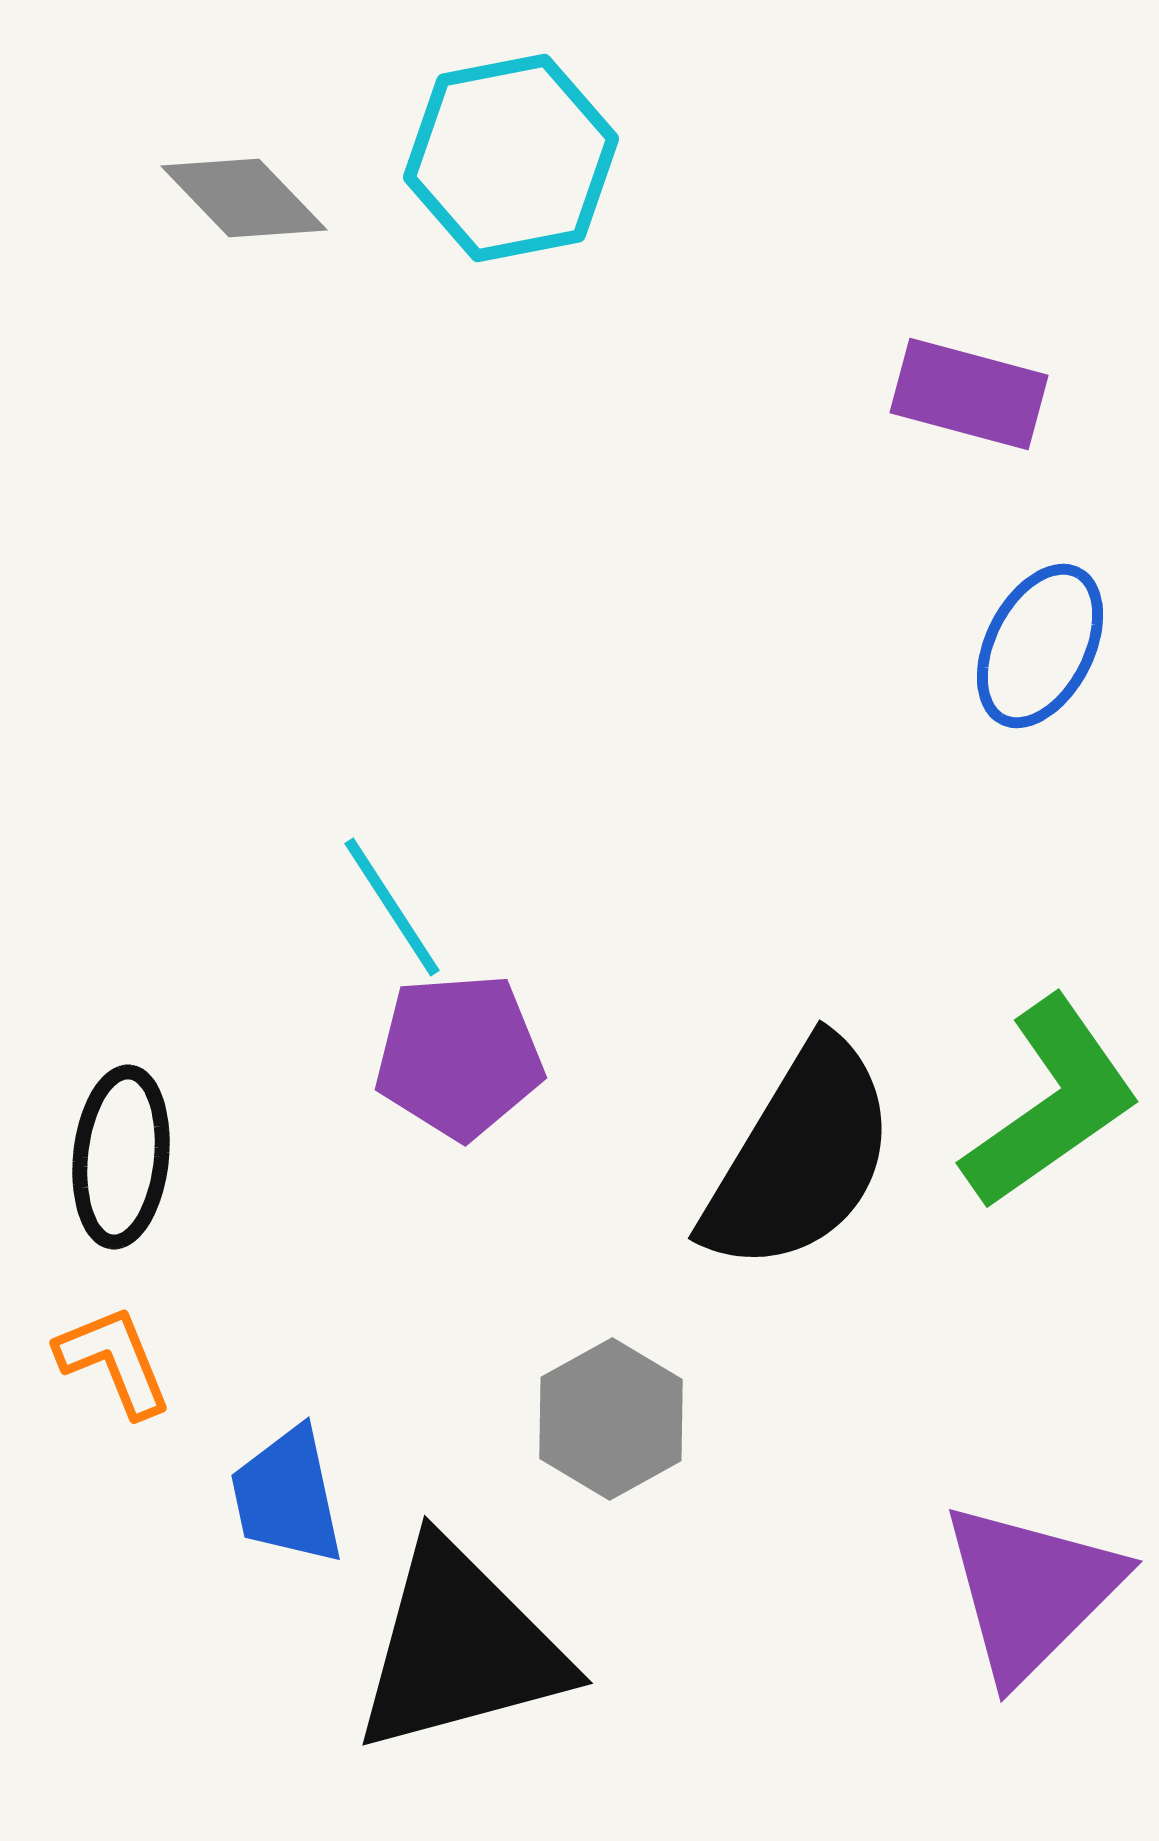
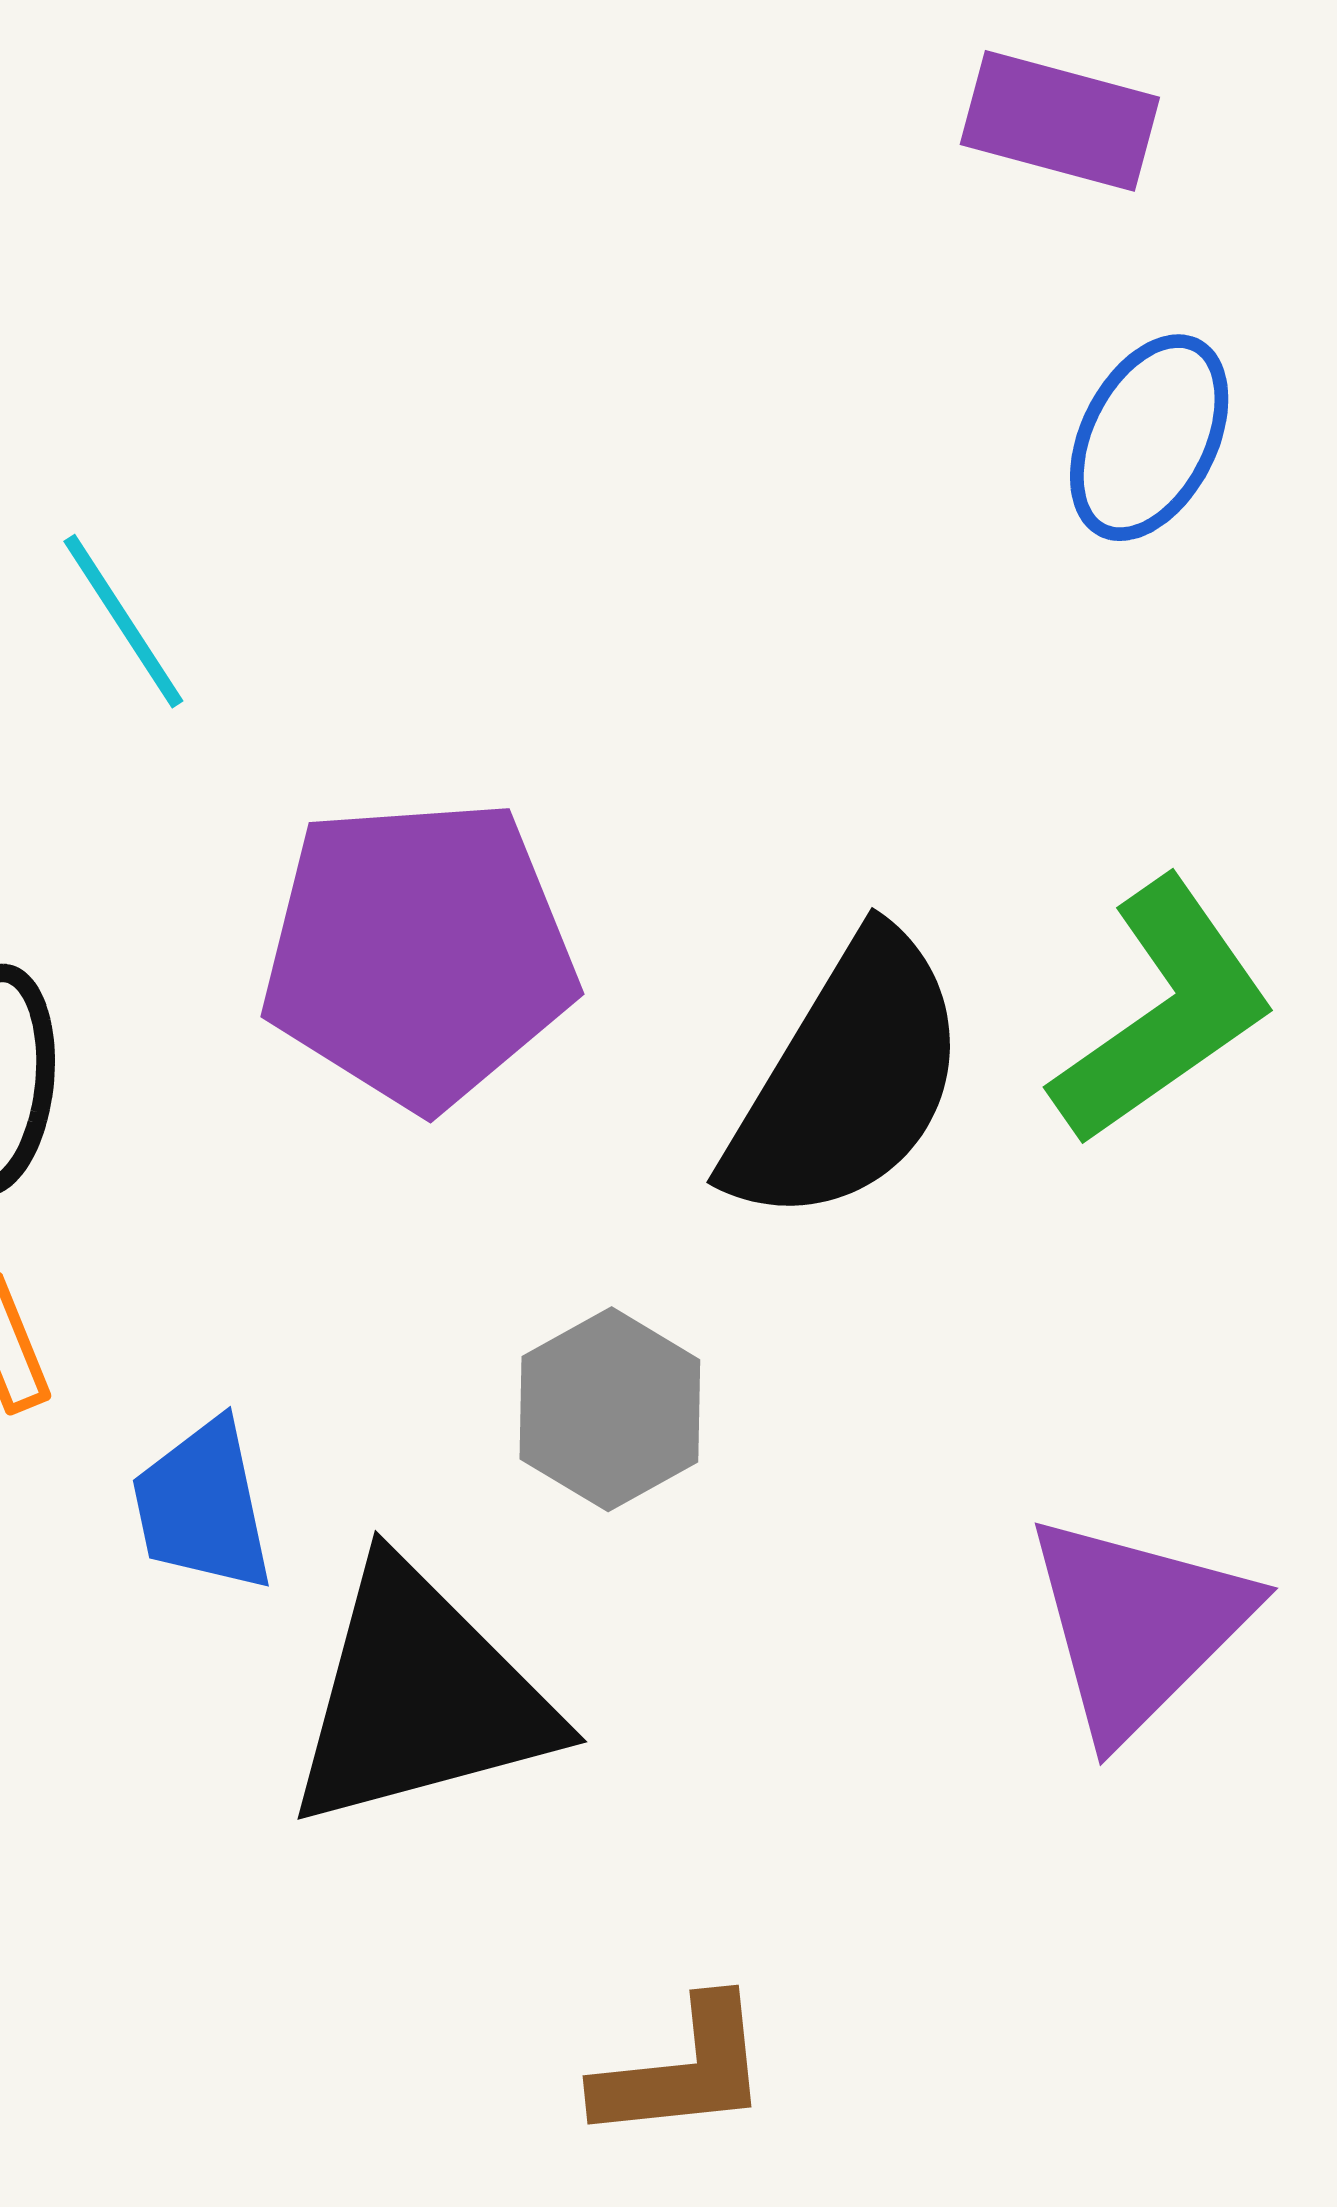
cyan line: (392, 907) -> (123, 621), moved
purple pentagon: (459, 1056) -> (419, 953), size x1.5

